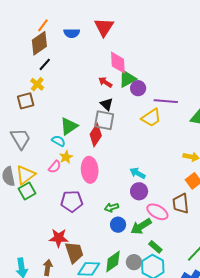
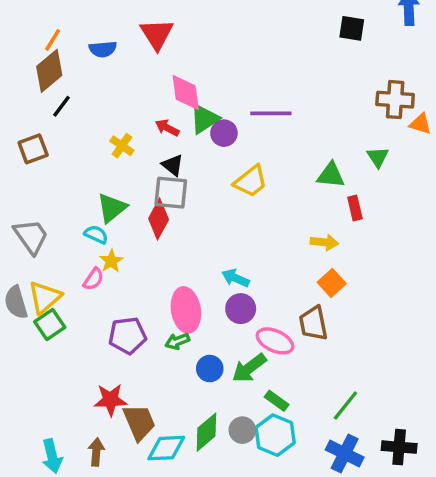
yellow cross: (37, 84) -> (122, 146), moved
brown square: (26, 101) -> (33, 149), moved
purple line: (166, 101) -> (271, 113), moved
pink ellipse: (90, 170) -> (186, 310), moved
green arrow: (112, 207) -> (177, 341), moved

